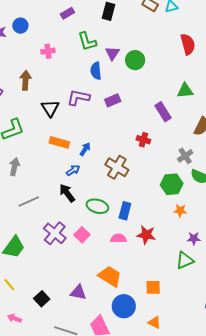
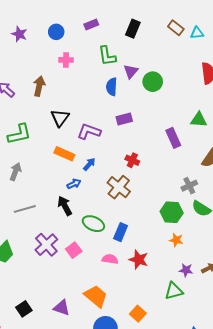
blue circle: (20, 26) -> (56, 32), moved
purple L-shape: (78, 98) -> (89, 132), moved
red cross: (143, 140) -> (132, 160), moved
orange square: (153, 287) -> (138, 314), turned 35

